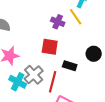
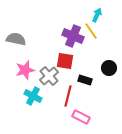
purple cross: (58, 22) -> (73, 36), size x1.5
gray cross: (34, 75) -> (49, 76), moved

